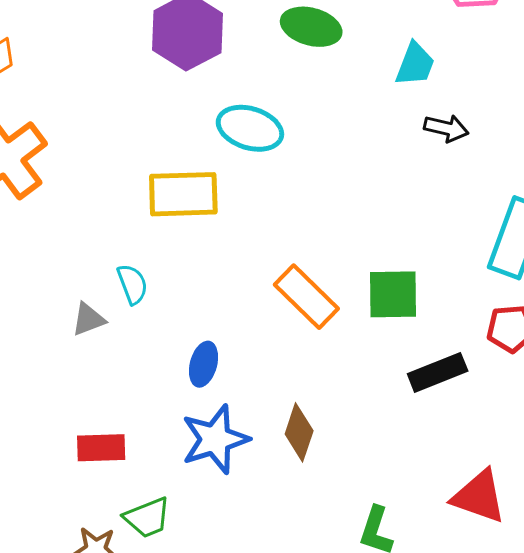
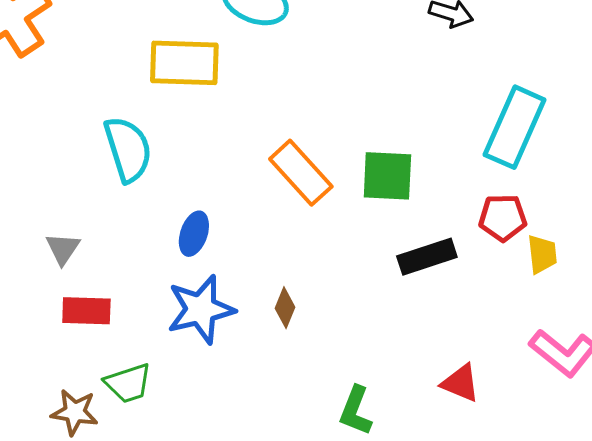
cyan semicircle: (132, 284) -> (128, 149), size x1.6
gray triangle: (88, 319) -> (63, 249), moved, turned -39
brown diamond: (299, 432) -> (285, 308), size x0.7
red triangle: (479, 497) -> (461, 383), size x0.7

